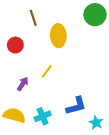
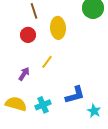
red circle: (15, 45) -> (28, 35), moved

